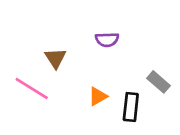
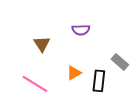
pink line: (32, 89) -> (35, 84), moved

